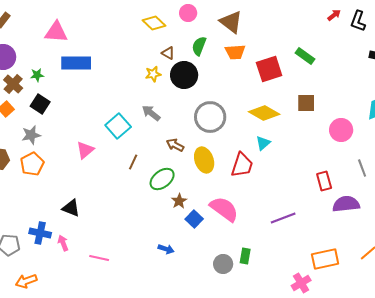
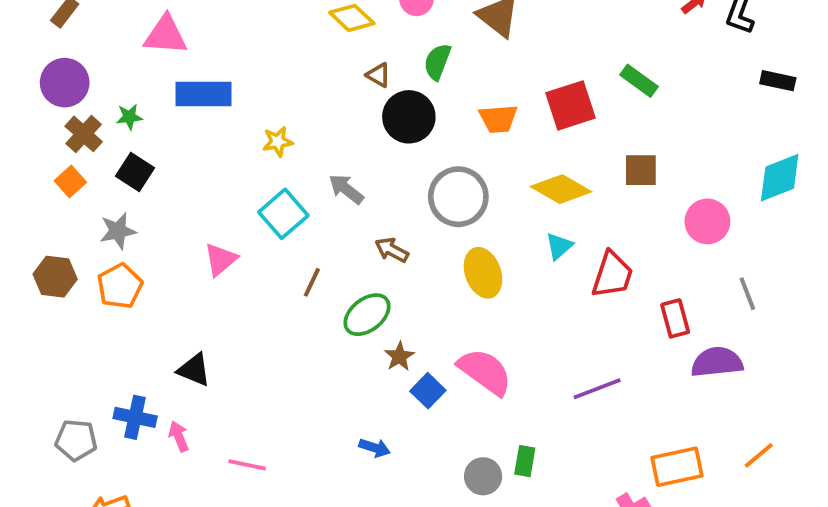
orange trapezoid: (235, 52) -> (498, 119), moved
yellow star: (153, 74) -> (278, 142), moved
yellow ellipse: (204, 160) -> (483, 273), moved
red trapezoid: (242, 165) -> (612, 275), moved

